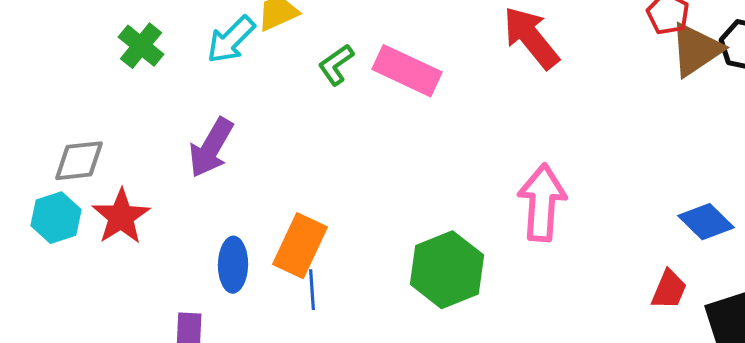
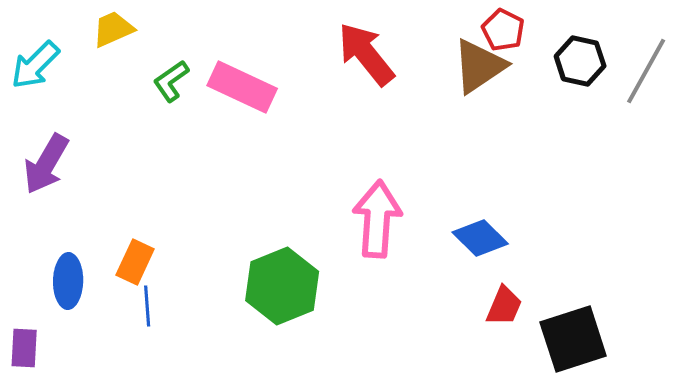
cyan arrow: (231, 40) -> (35, 65), moved
brown triangle: (696, 50) -> (479, 66), moved
blue diamond: (706, 222) -> (480, 238), moved
orange rectangle: (300, 246) -> (135, 262), size x0.7

